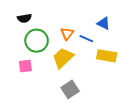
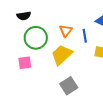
blue line: (86, 39) -> (85, 36), turned 56

